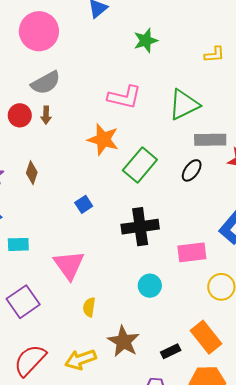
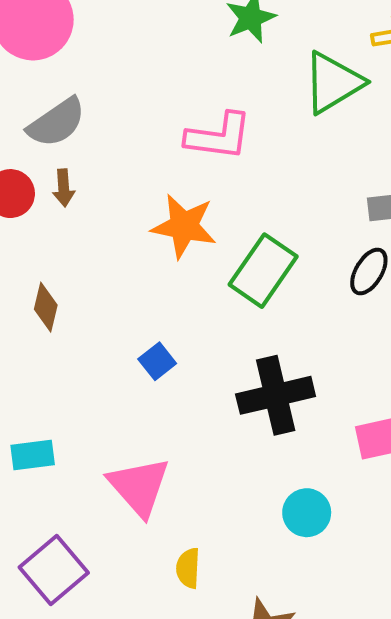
green triangle: (184, 105) -> (333, 83), moved

